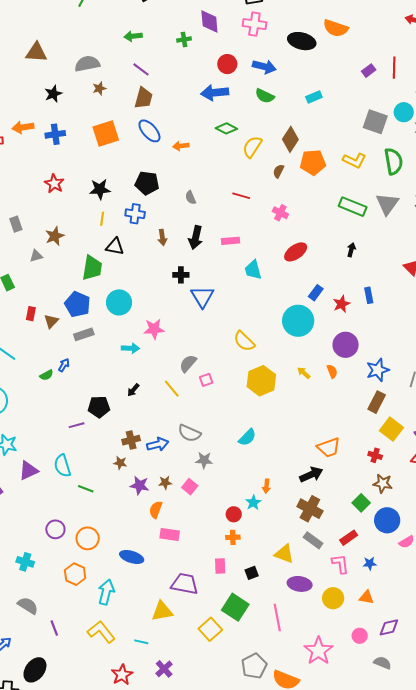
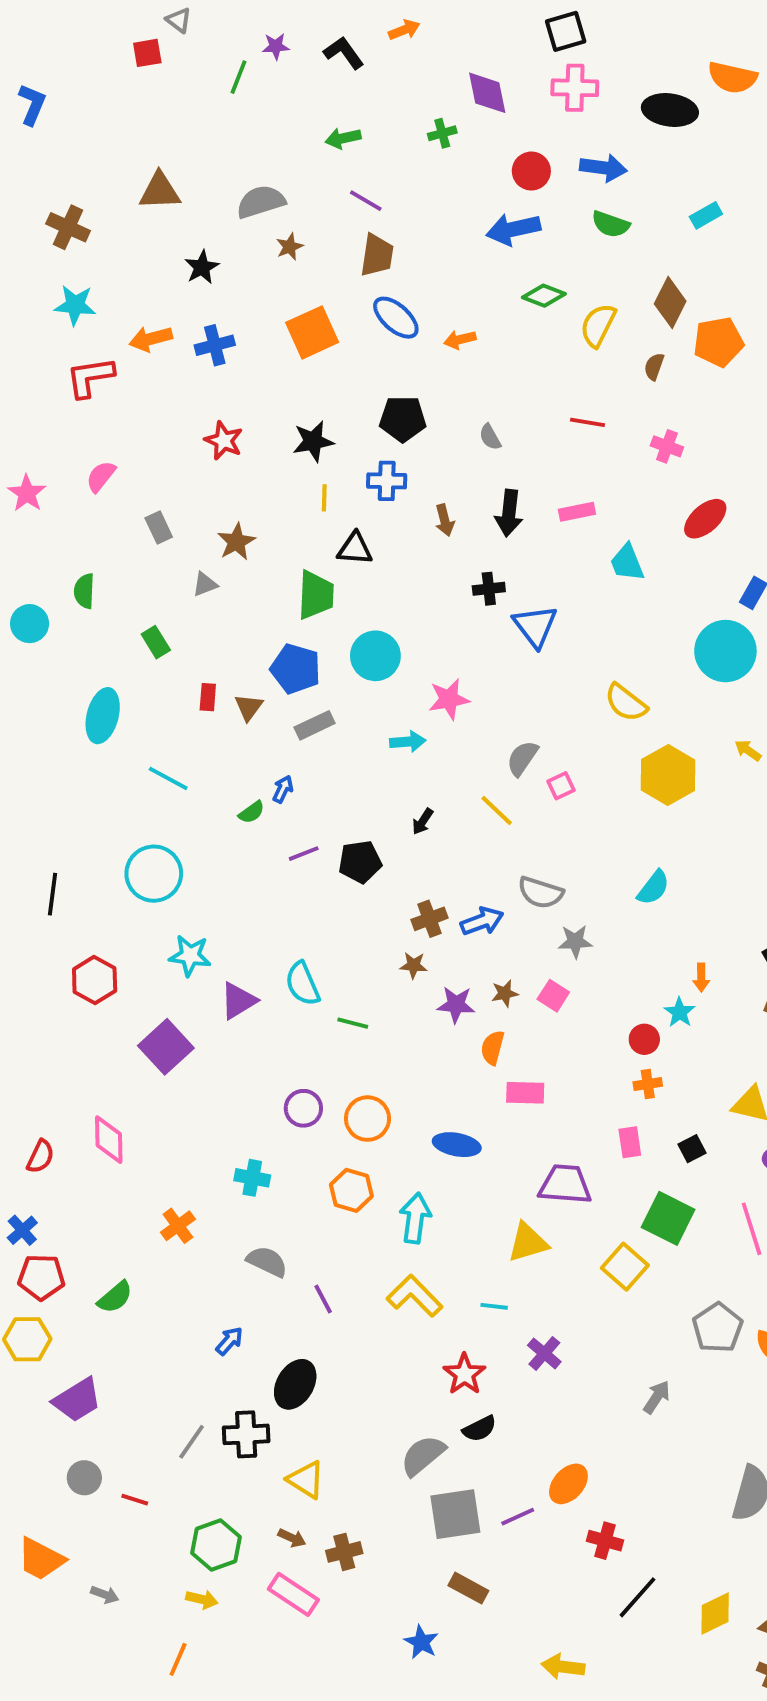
purple line: (77, 425) -> (304, 854), moved

